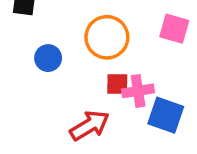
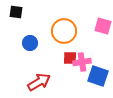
red arrow: (90, 126) -> (39, 82), moved

